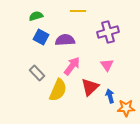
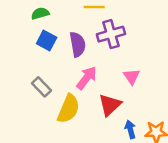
purple cross: (108, 32) -> (111, 34), moved
purple semicircle: (65, 40) -> (78, 44), turned 84
blue arrow: (110, 96) -> (130, 129), moved

